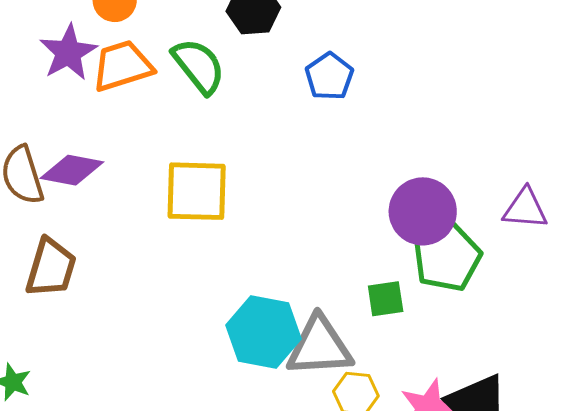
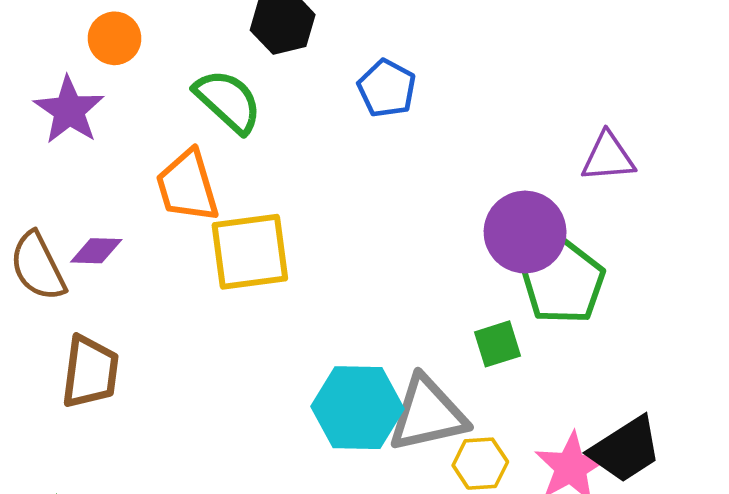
orange trapezoid: (122, 66) -> (187, 186), moved, turned -80
purple diamond: (72, 170) -> (96, 251), size x0.7
purple triangle: (525, 209) -> (608, 157), moved

